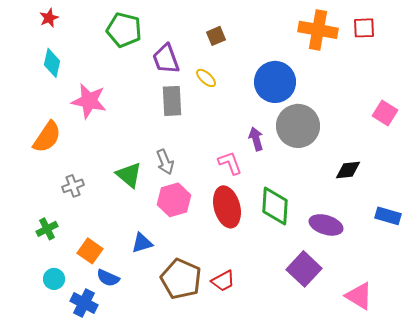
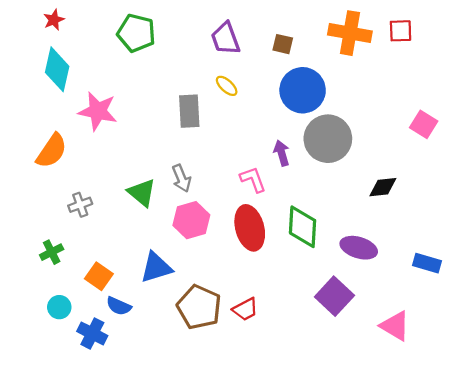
brown square: (216, 36) -> (283, 44), moved, turned 36
purple trapezoid: (166, 59) -> (226, 39), moved
cyan diamond: (52, 63) -> (57, 69), size x1.4
blue rectangle: (388, 216) -> (427, 263), moved
blue triangle: (142, 243) -> (156, 267), size x1.4

